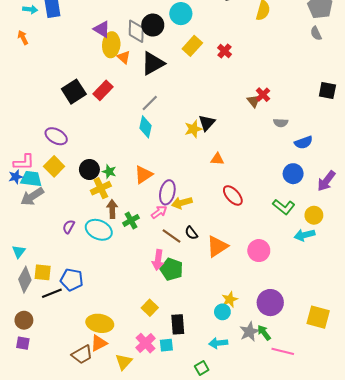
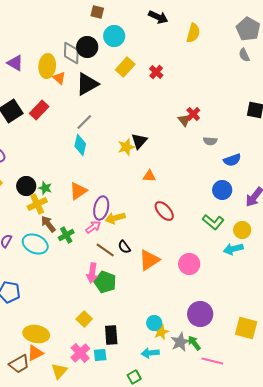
purple triangle: (102, 29) -> (15, 63), moved
brown arrow: (112, 209) -> (48, 224), turned -36
yellow star: (230, 299) -> (161, 332), moved

